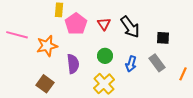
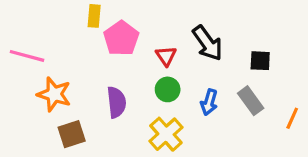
red triangle: (104, 24) -> (166, 56), moved
orange star: (47, 46) -> (54, 94), moved, turned 30
brown square: (45, 84) -> (72, 134), turned 36

